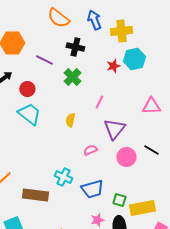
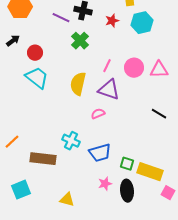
purple line: (44, 60) -> (61, 18), moved
red star: (113, 66) -> (112, 21), moved
yellow semicircle: (70, 120) -> (78, 84), size x1.6
purple triangle: (114, 129) -> (109, 90), moved, turned -50
pink circle: (126, 157) -> (134, 68), moved
yellow rectangle: (142, 208) -> (150, 172), turned 30

